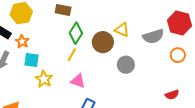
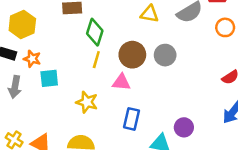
brown circle: (103, 42) -> (132, 55), moved
yellow star: (44, 79) -> (87, 102), moved
pink triangle: (78, 81) -> (121, 82), moved

